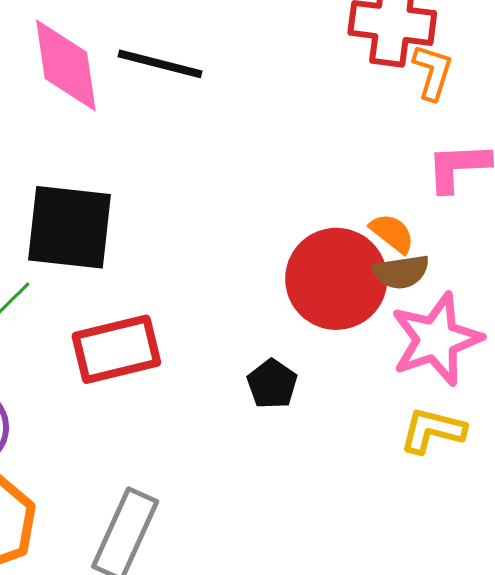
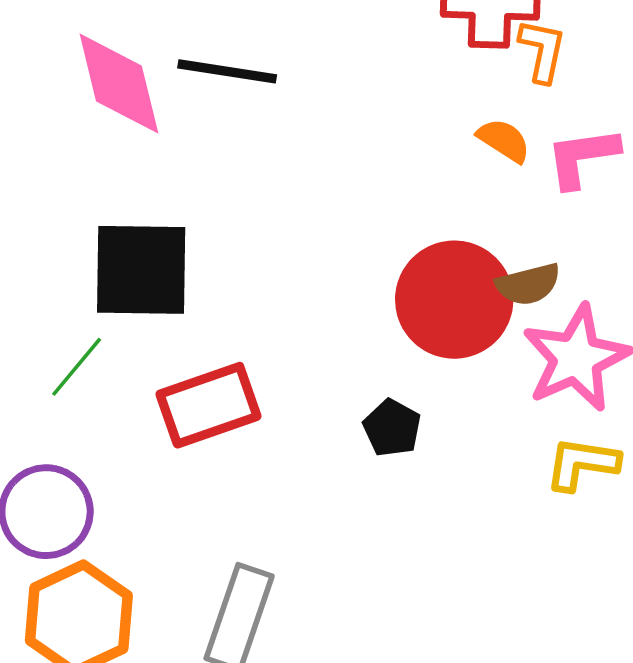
orange semicircle: (392, 233) -> (504, 140), moved

